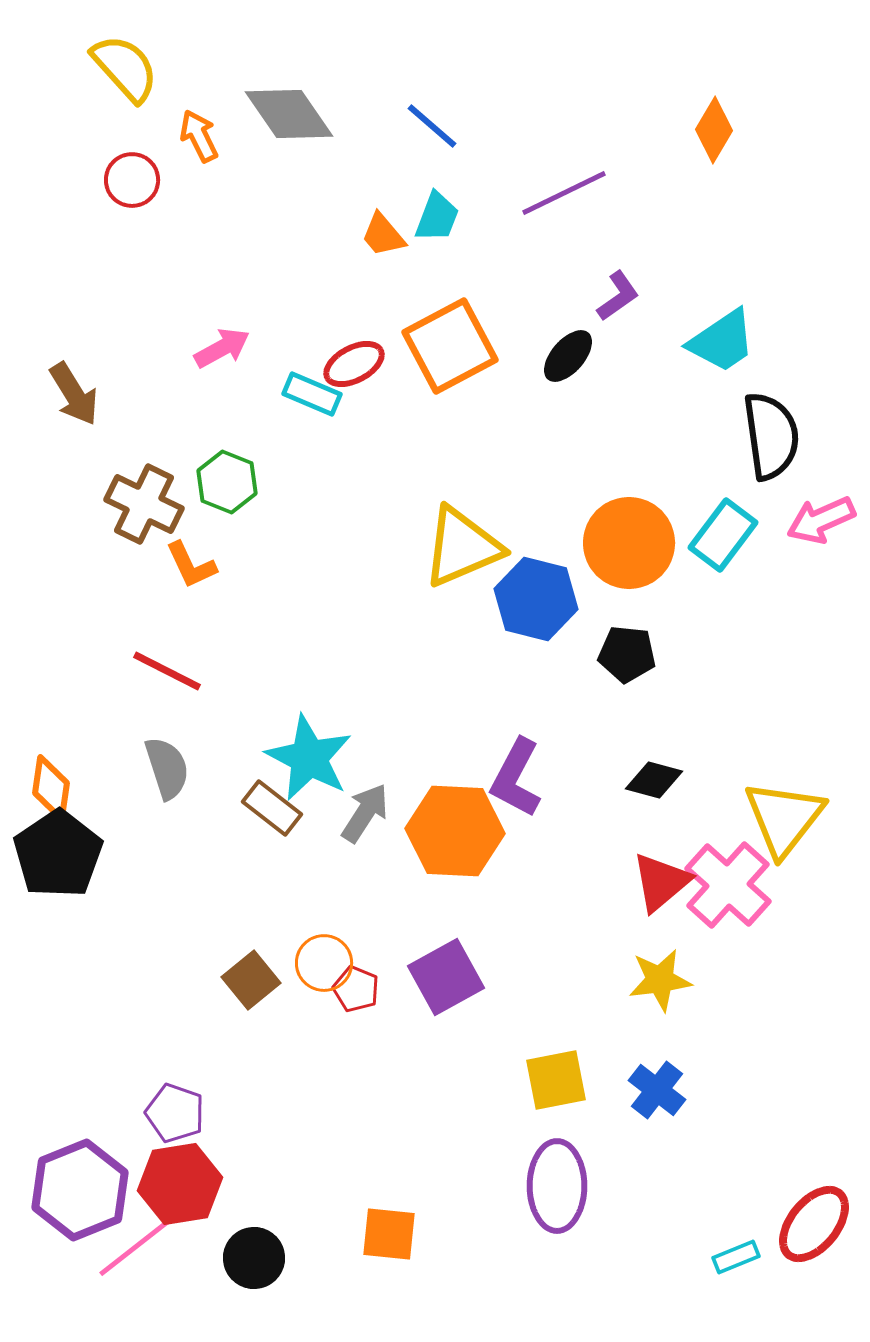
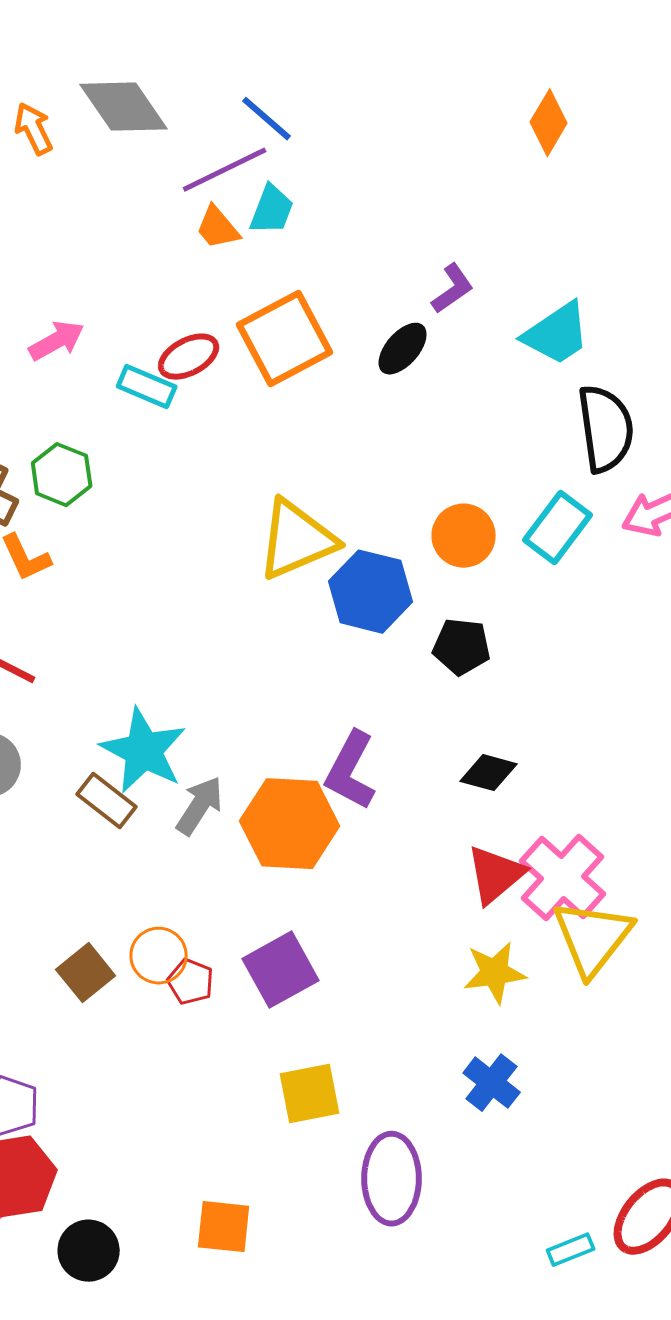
purple line: (564, 193) -> (225, 170), moved
orange circle: (629, 543) -> (464, 536), size x0.7
yellow triangle: (784, 818) -> (593, 938), moved
yellow square: (556, 1080) -> (310, 1094), moved

